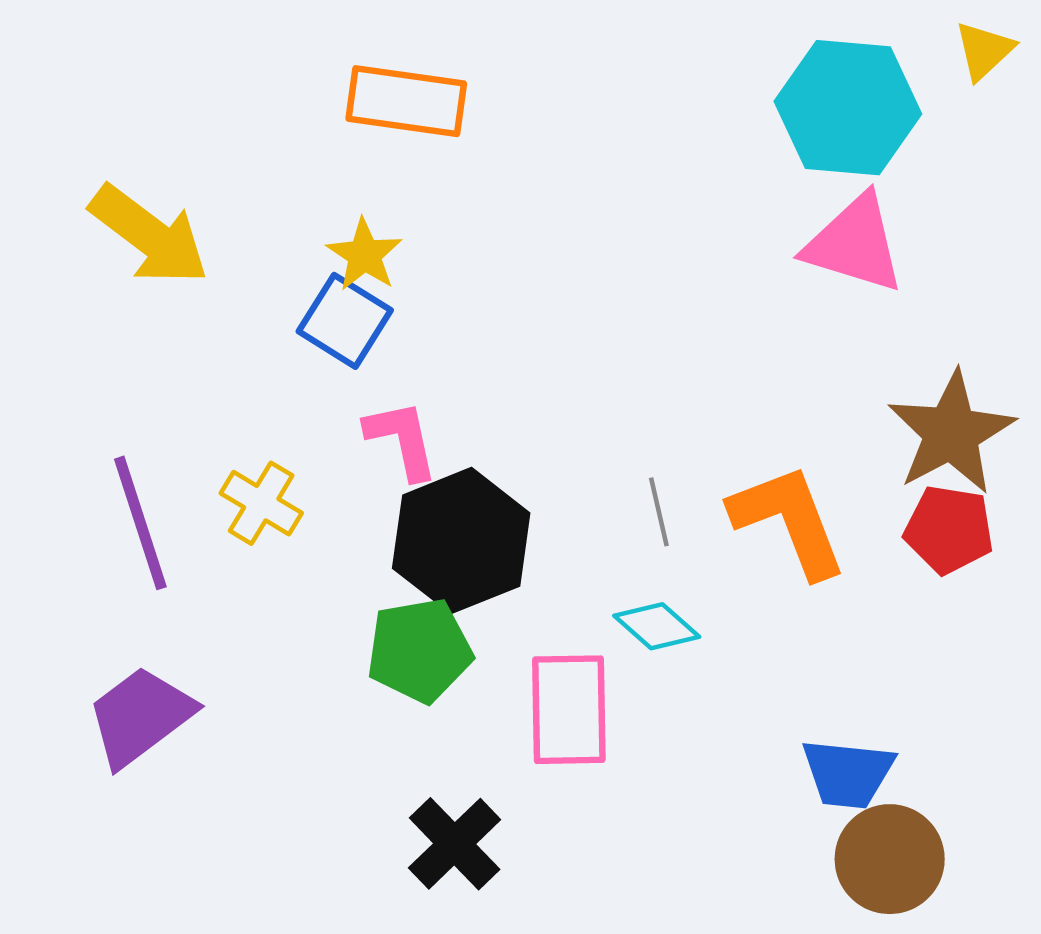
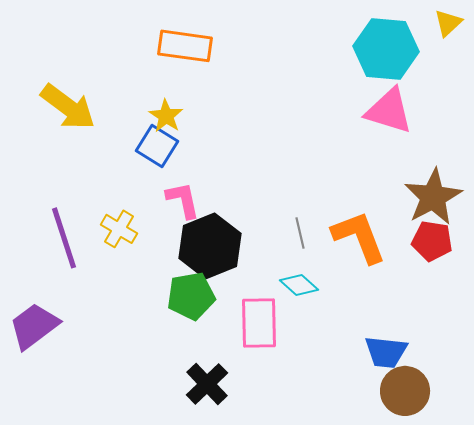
purple trapezoid: (140, 716) -> (34, 326), moved

